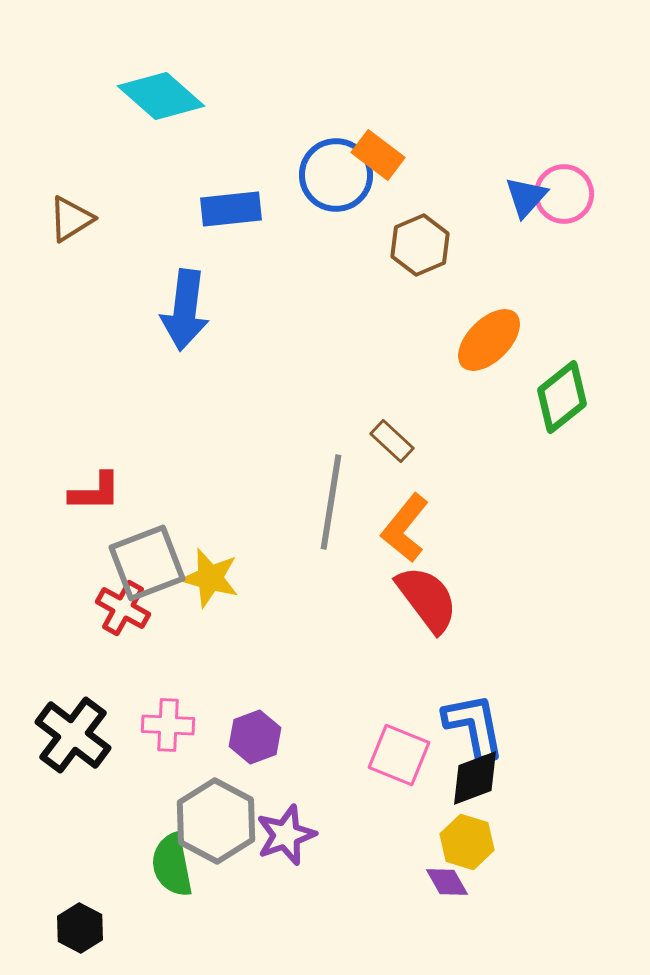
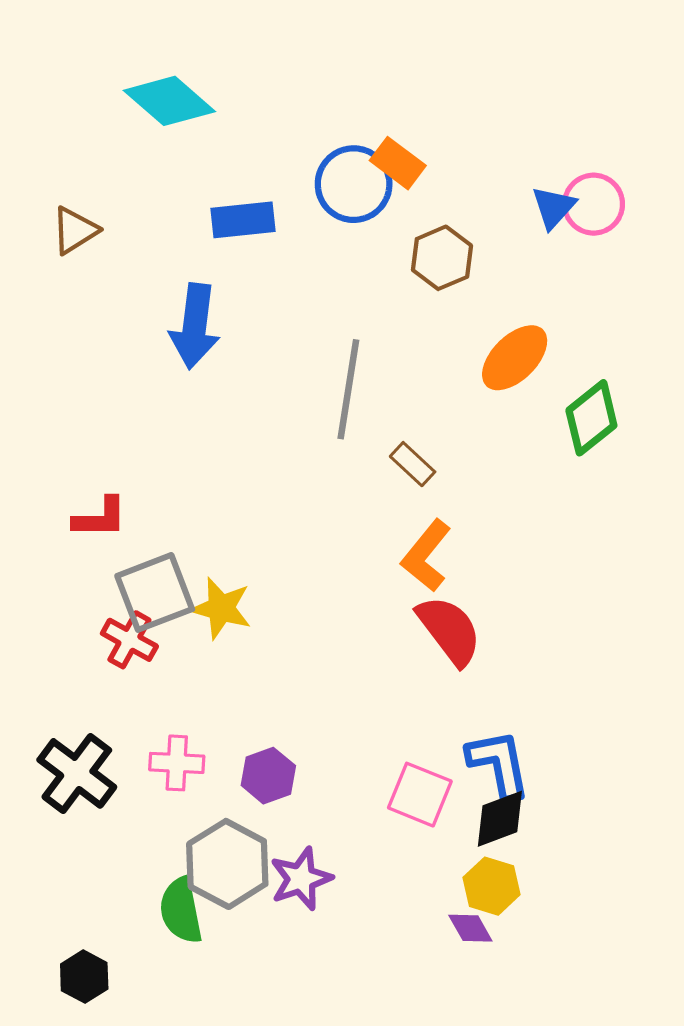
gray line: (331, 502) -> (348, 389), moved

